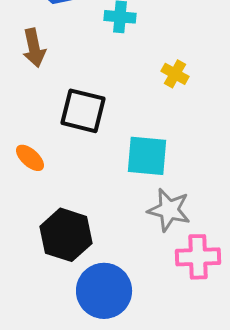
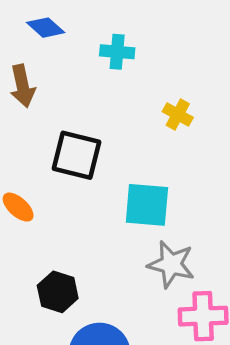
black hexagon: (66, 235) -> (58, 292), size x0.7

